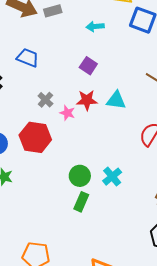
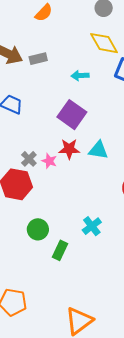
purple square: (88, 66) -> (72, 115), size x1.6
gray cross: (45, 100) -> (29, 159), moved
green circle: (80, 176) -> (38, 229), moved

